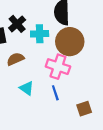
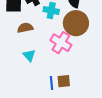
blue line: (55, 93) -> (51, 83), moved
brown square: (84, 109) -> (64, 81), moved

